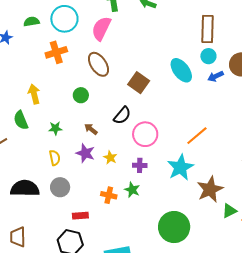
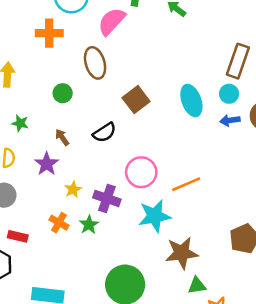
pink circle: (145, 134) -> (141, 172), moved
yellow star: (110, 158) -> (73, 189), moved
purple cross: (140, 165) -> (107, 198), size x1.5

